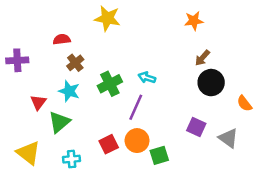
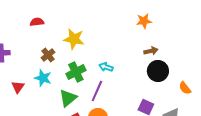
yellow star: (107, 18) -> (74, 39), moved
red semicircle: (62, 39) -> (37, 22), moved
brown arrow: (202, 58) -> (151, 51), turned -144
green triangle: (59, 122) -> (68, 98), moved

